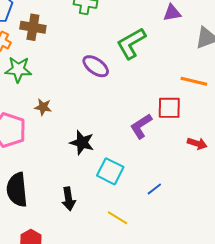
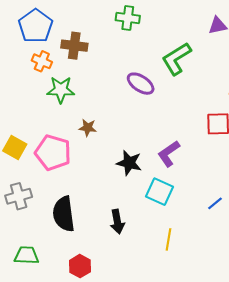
purple L-shape: (141, 126) -> (169, 154), moved
blue line: (154, 189) -> (215, 203), moved
yellow line: (117, 218) -> (169, 239), turned 70

